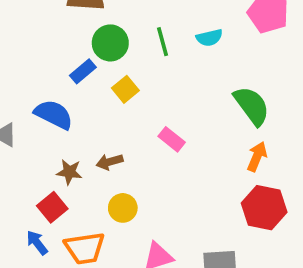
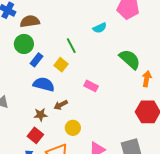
green line: (162, 42) -> (71, 46), moved
green circle: (110, 43) -> (24, 44), moved
blue semicircle: (54, 114) -> (44, 84), moved
orange arrow: (257, 157) -> (147, 79), moved

